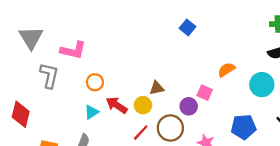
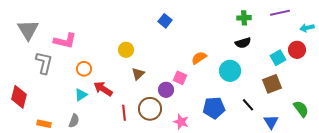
brown triangle: (157, 88) -> (138, 74), turned -32
yellow circle: (143, 105) -> (126, 50), moved
red line: (141, 133) -> (124, 113), turned -49

